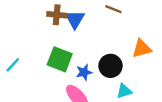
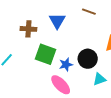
brown cross: (57, 15) -> (28, 29), moved

